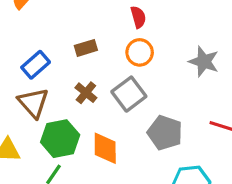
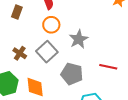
brown rectangle: (86, 48) -> (17, 12), moved, turned -48
gray star: (204, 62) -> (79, 39), moved, turned 30

